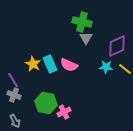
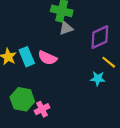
gray triangle: (86, 38) -> (66, 28), turned 40
cyan star: (106, 67) -> (98, 79), moved

